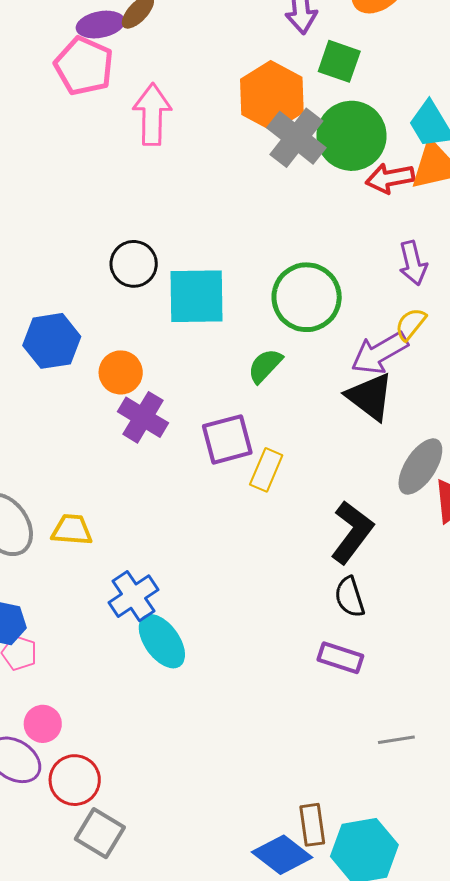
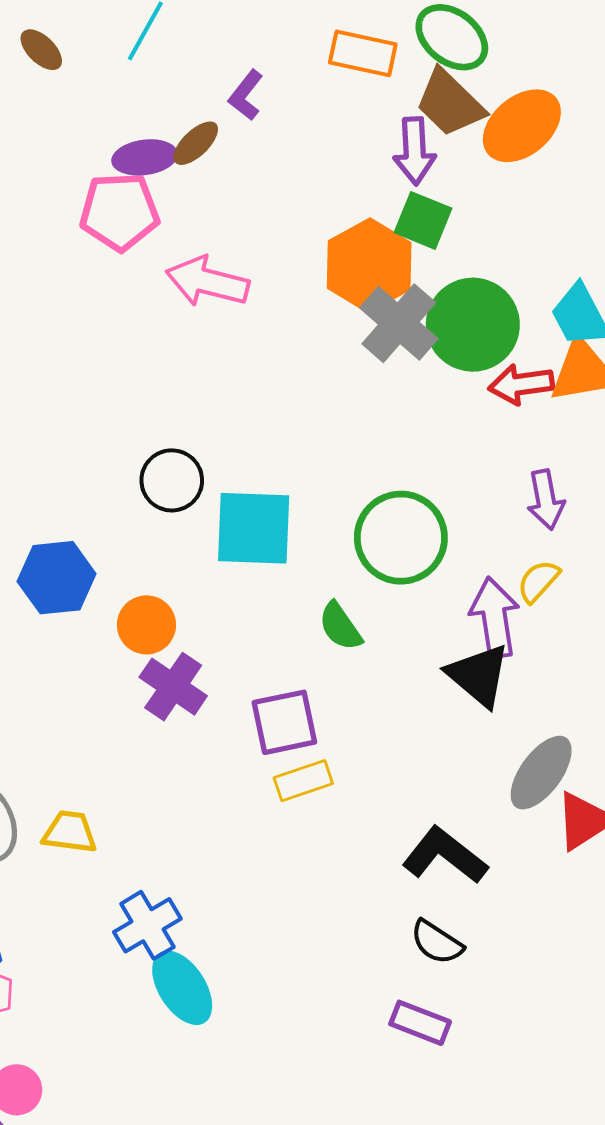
green square: (339, 61) -> (423, 220), moved
pink pentagon: (84, 66) -> (119, 212), turned -30
pink arrow: (152, 114) -> (207, 282), turned -80
purple arrow: (380, 353) -> (495, 618), turned 108
green semicircle: (265, 366) -> (340, 626), turned -81
yellow rectangle: (266, 470) -> (303, 781), moved, turned 45
black L-shape: (352, 532) -> (445, 855), turned -92
black semicircle: (350, 597) -> (437, 942), turned -42

